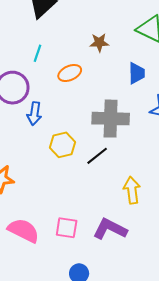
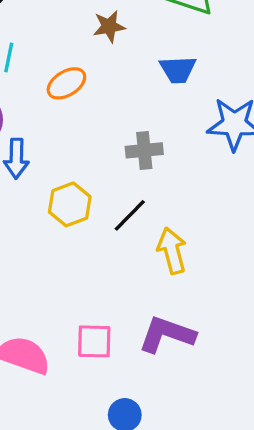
blue trapezoid: (137, 73) -> (178, 70), turned 95
gray cross: (111, 119) -> (144, 150), size x0.6
yellow arrow: (132, 190) -> (172, 251), moved

